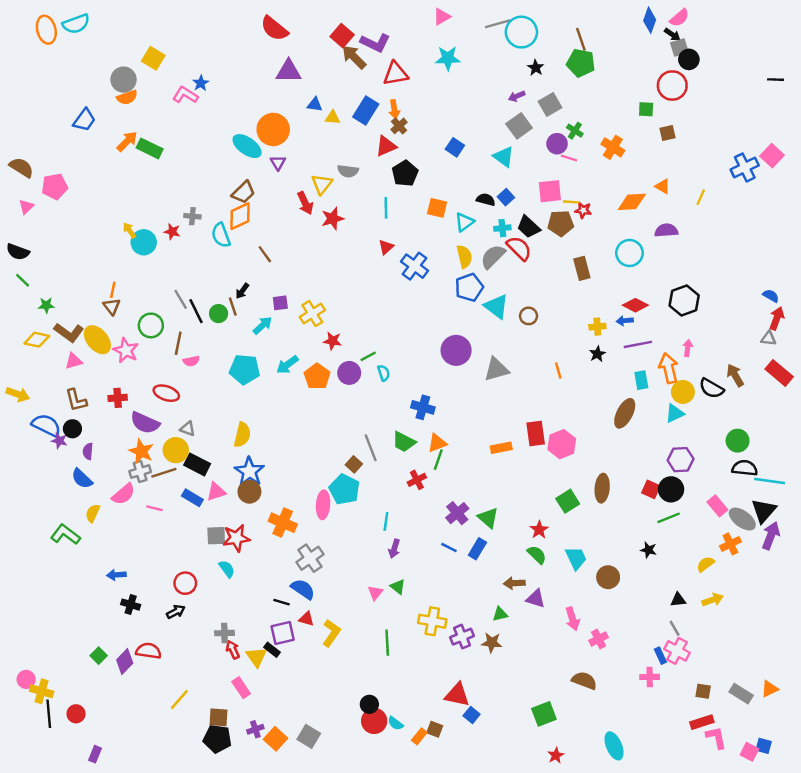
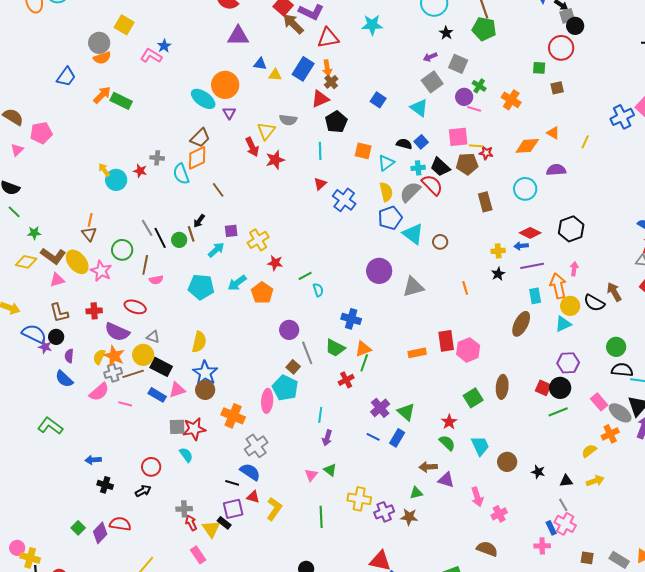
gray square: (550, 105) -> (458, 64), turned -36
purple circle: (349, 373) -> (289, 330), moved
yellow semicircle: (93, 513) -> (99, 357), moved
black star: (648, 550) -> (538, 472), moved

